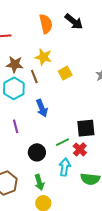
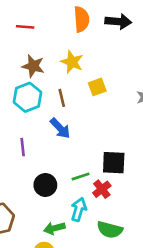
black arrow: (74, 22) -> (118, 21), turned -42
brown line: (34, 76) -> (62, 98), moved
blue arrow: (42, 108) -> (60, 128), turned -30
green arrow: (39, 182) -> (54, 228), moved, turned 84

